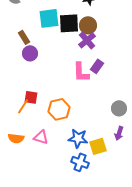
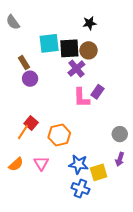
purple cross: (87, 40) -> (76, 69), moved
red square: (31, 97) -> (31, 123), turned 32
pink triangle: (41, 137) -> (41, 163), turned 42
orange semicircle: (16, 138) -> (16, 164), turned -49

